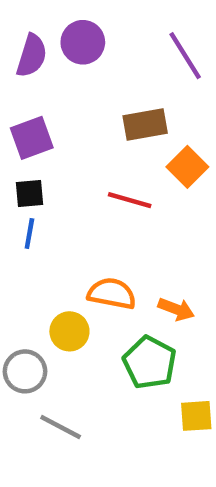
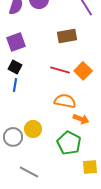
orange square: (187, 167) -> (83, 71), moved
black square: (29, 193) -> (15, 67), turned 32
orange semicircle: (112, 294) -> (65, 101), moved
gray circle: (25, 371) -> (13, 137), moved

